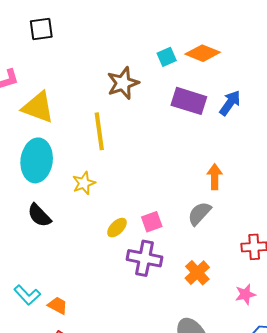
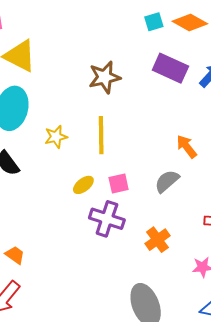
brown star: (123, 83) -> (105, 77), moved
yellow line: (99, 131) -> (101, 135), moved
orange arrow: (215, 177) -> (187, 147), turned -45

